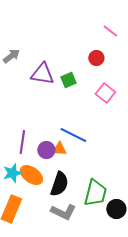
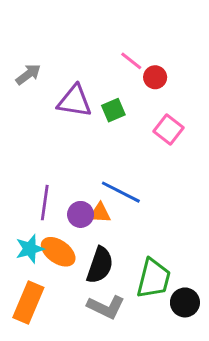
pink line: (110, 31) -> (131, 61), moved

